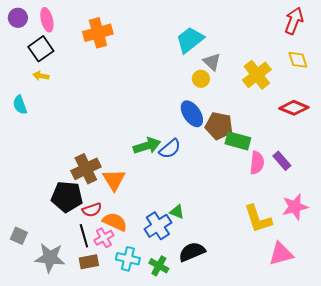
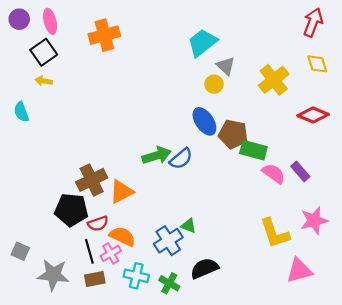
pink semicircle: (257, 163) -> (274, 174), turned -60
orange triangle: (114, 180) -> (121, 192), turned 35

